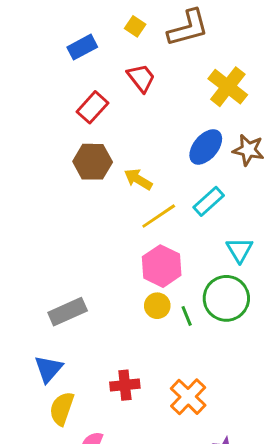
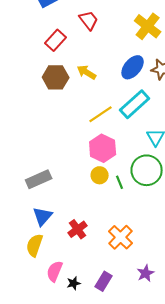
yellow arrow: (138, 179) -> (87, 72), moved
cyan rectangle: (209, 201) -> (135, 104), size x1.4
blue triangle: (48, 369) -> (43, 216), moved
red cross: (125, 385) -> (78, 229), turned -30

